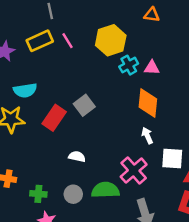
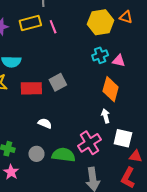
yellow hexagon: (111, 40) -> (101, 22), moved
red rectangle: (54, 118) -> (31, 88), turned 45

